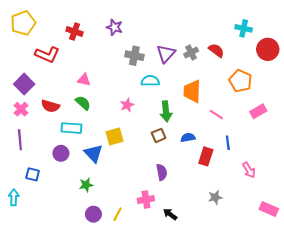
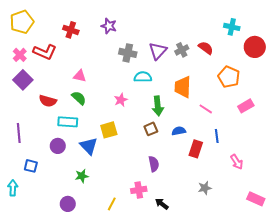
pink cross: (21, 109) -> (20, 55), moved
purple circle: (93, 214) -> (68, 204), moved

